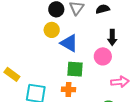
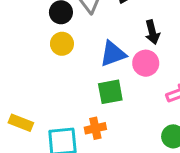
blue triangle: (69, 43) -> (113, 54), moved, turned -36
orange cross: (68, 89) -> (95, 128), moved

